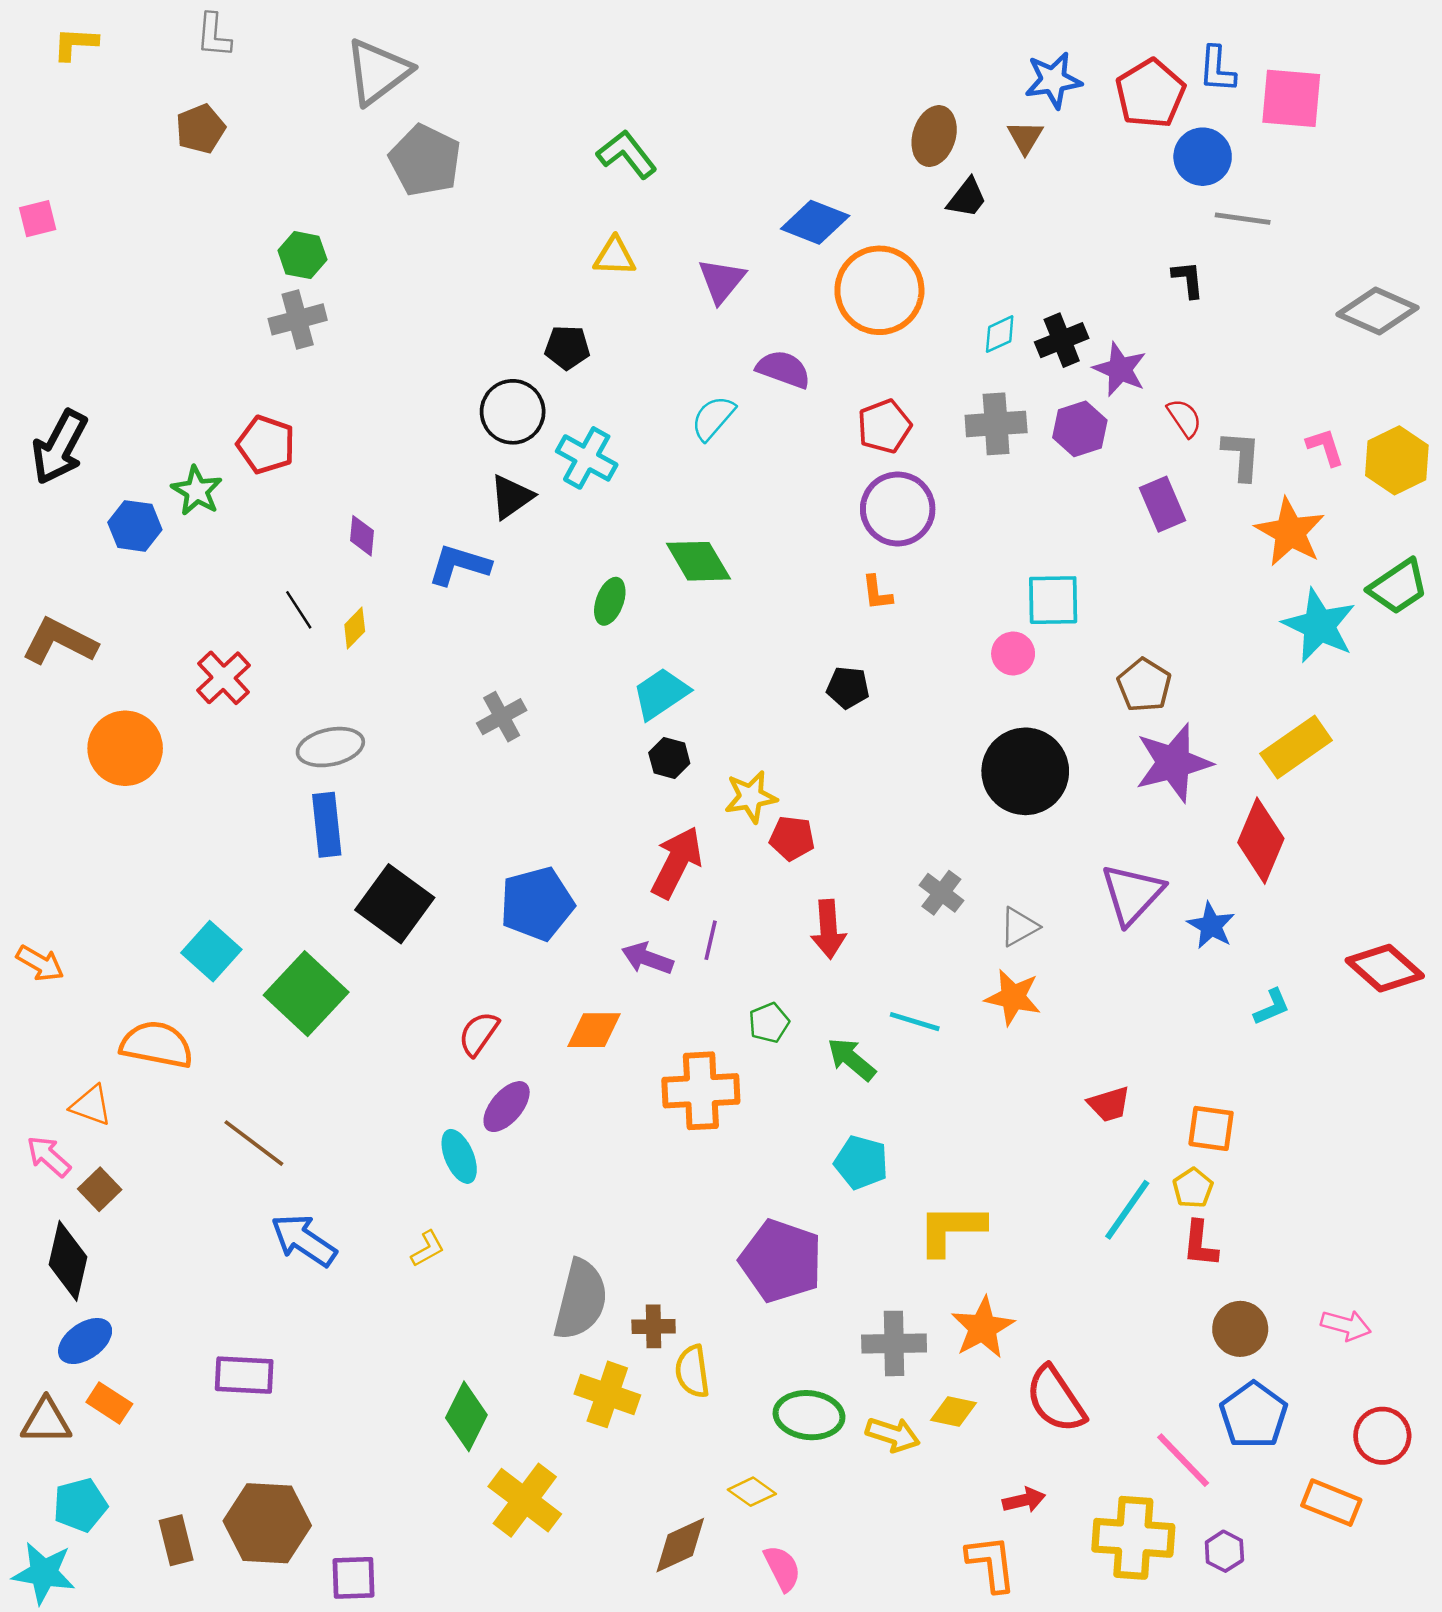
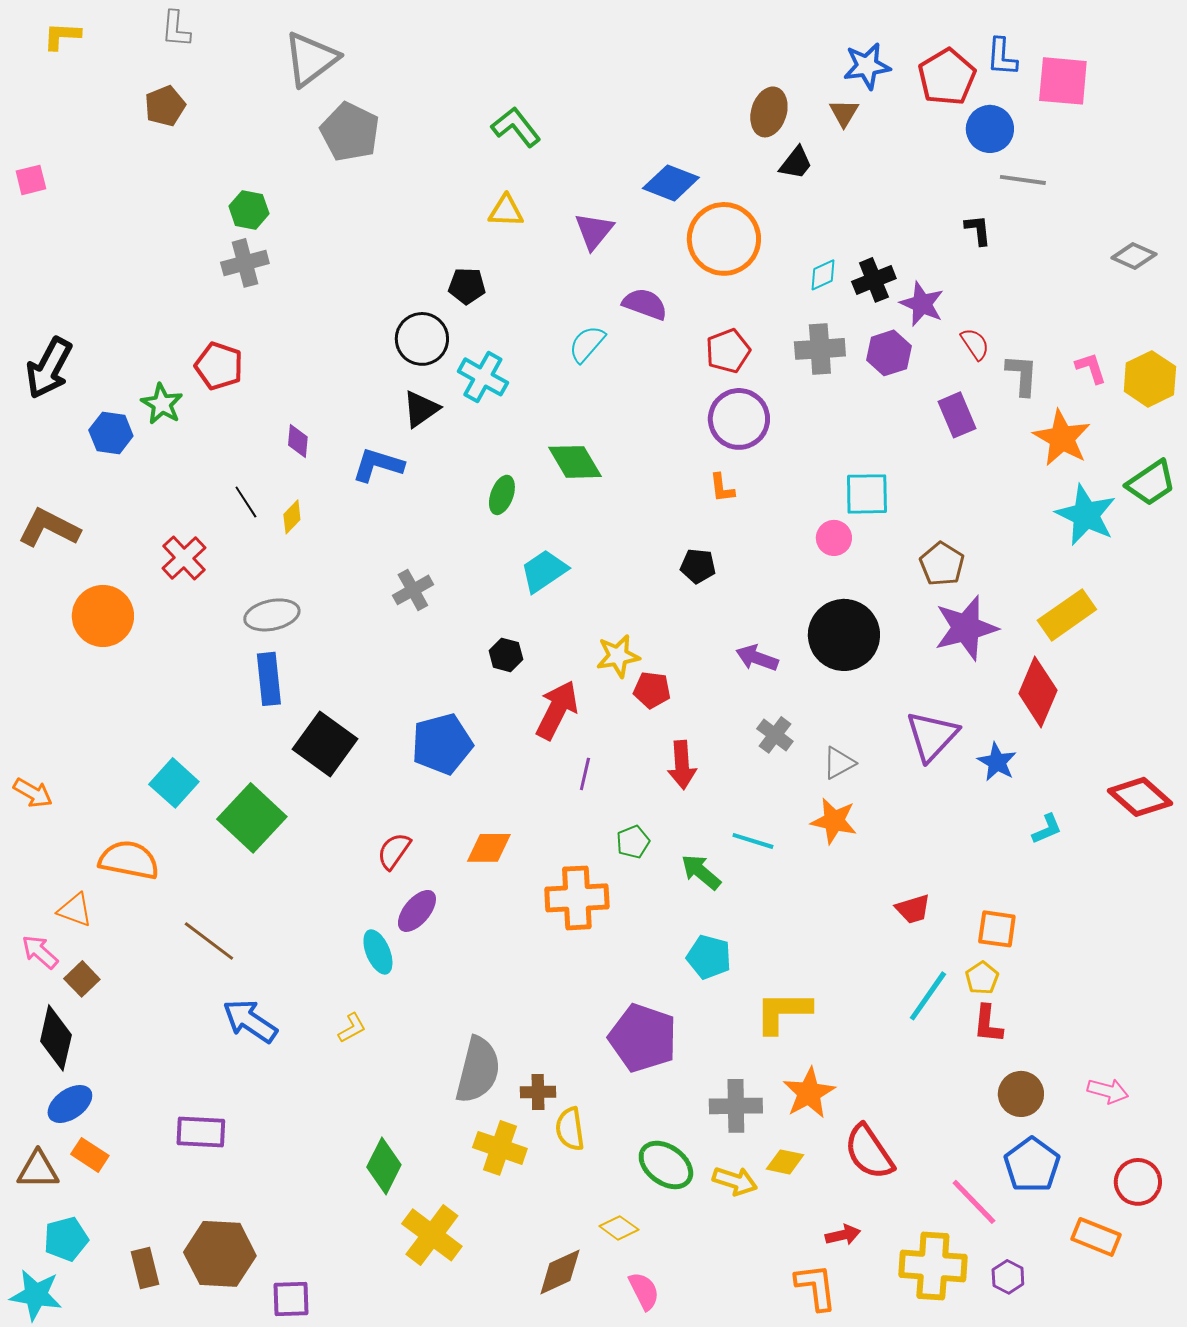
gray diamond: (1377, 311) -> (1134, 256), size x0.7
black hexagon: (669, 758) -> (506, 655), moved
purple arrow: (647, 958) -> (757, 658), moved
green ellipse: (809, 1415) -> (666, 1165), turned 30

